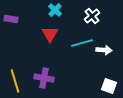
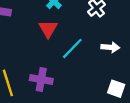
cyan line: (82, 43) -> (72, 48), moved, turned -30

